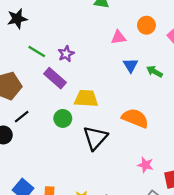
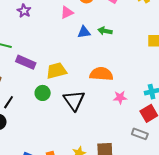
purple star: (66, 54) -> (24, 11), moved
blue triangle: (131, 65) -> (84, 32), turned -48
pink star: (145, 165) -> (120, 97), moved

